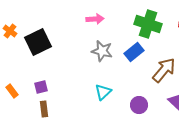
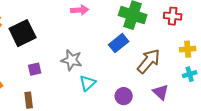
gray star: (102, 51) -> (72, 60), moved
purple square: (41, 87) -> (35, 69), moved

